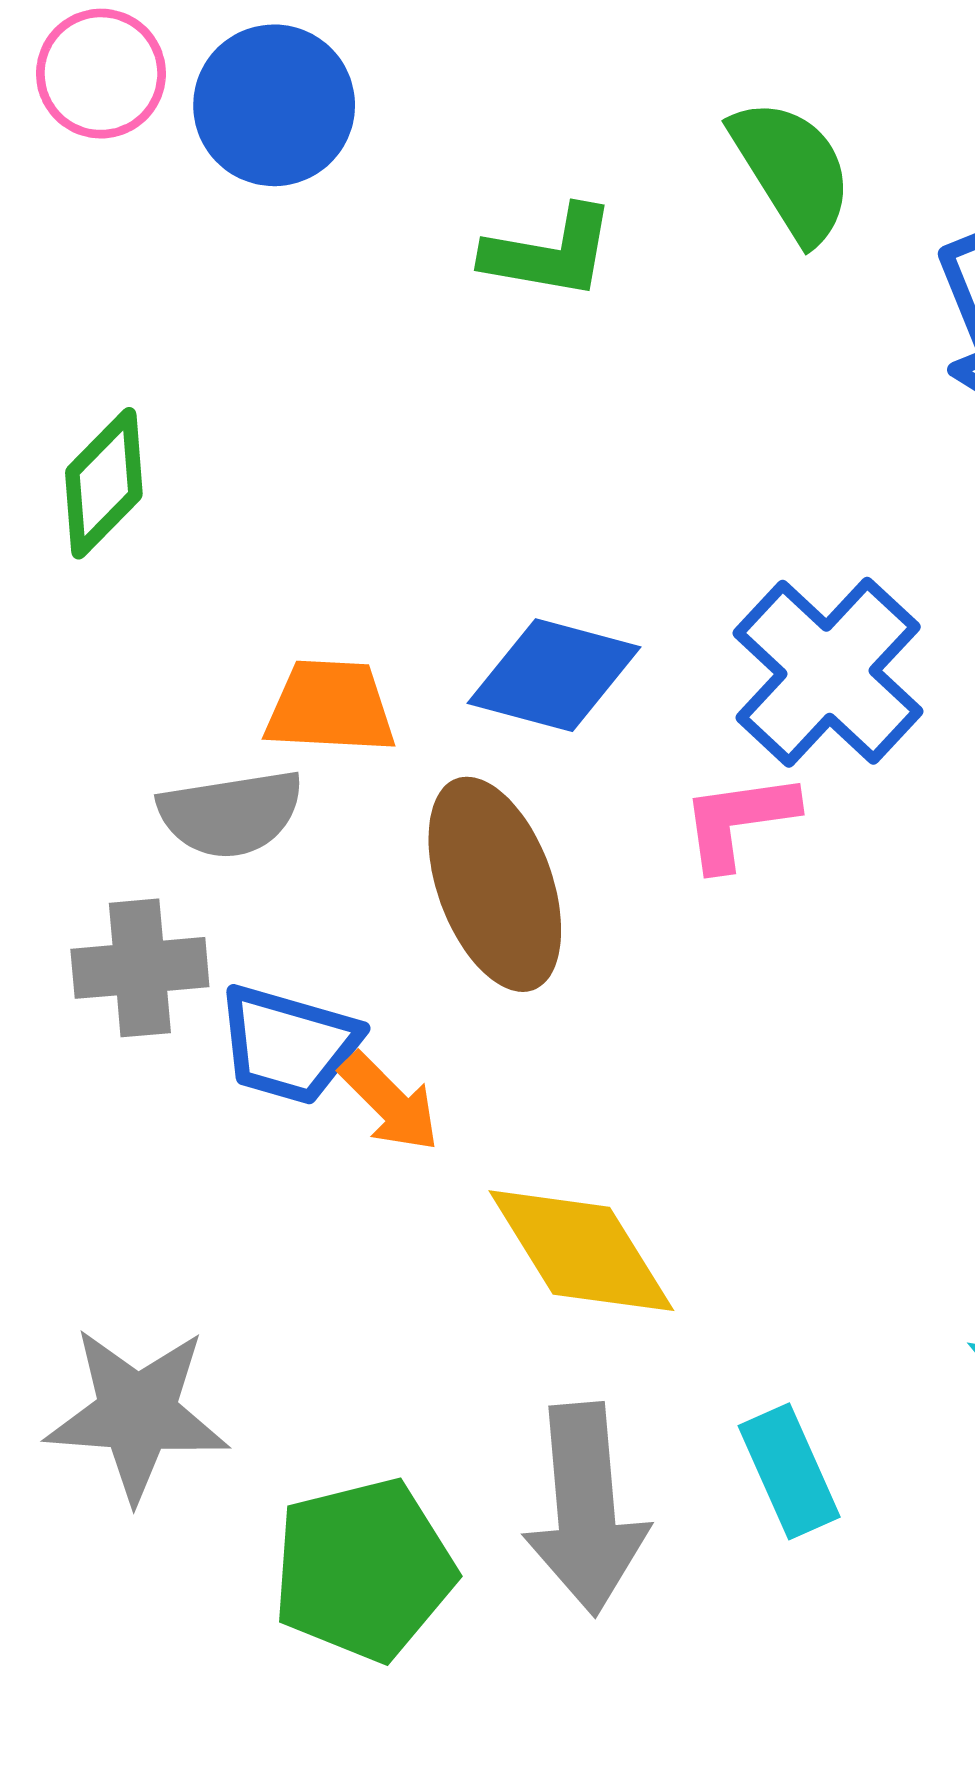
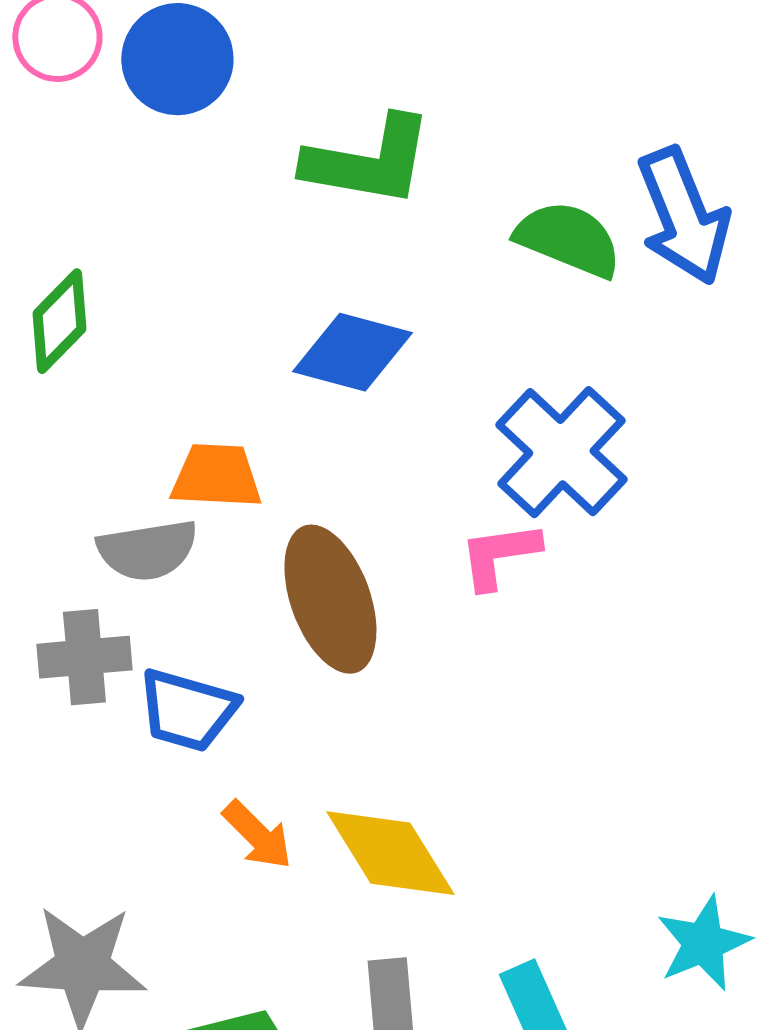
green semicircle: (792, 170) -> (568, 239), moved, turned -36
green L-shape: (550, 252) -> (368, 161), size x1.4
blue diamond: (554, 675) -> (352, 352), moved
orange arrow: (390, 1102) -> (257, 835), moved

